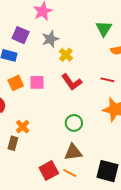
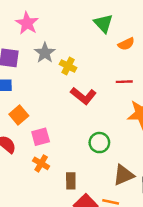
pink square: (37, 82) -> (41, 137), moved
brown rectangle: (13, 143) -> (71, 181), moved
brown triangle: (73, 152) -> (124, 175), moved

